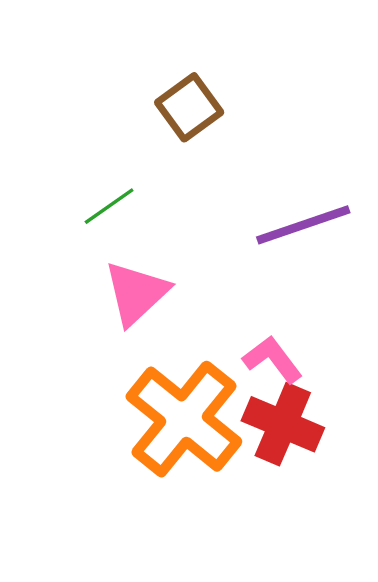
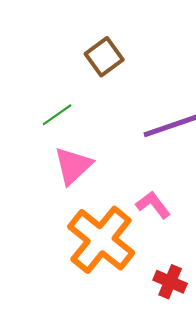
red cross: (283, 424) -> (170, 282), moved, size x0.7

